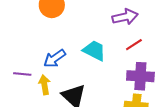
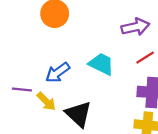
yellow arrow: (44, 85) -> (46, 101), turned 144

